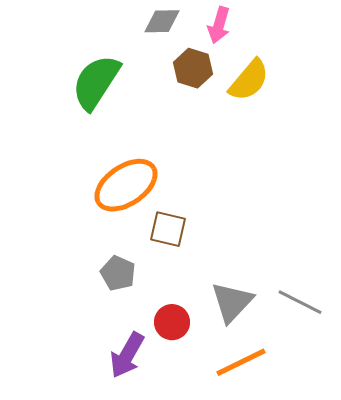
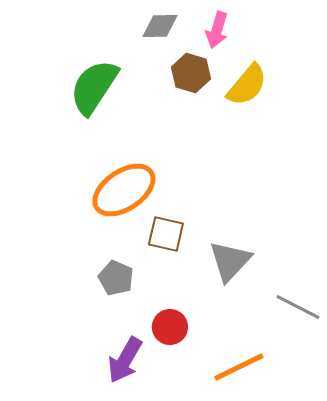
gray triangle: (232, 302) -> (230, 261), moved

